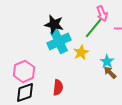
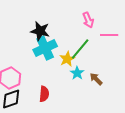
green line: (94, 27) -> (80, 49), moved
cyan star: (107, 61) -> (77, 73), moved

